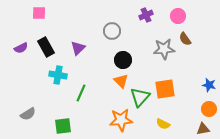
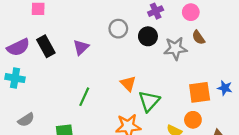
purple semicircle: (21, 48) -> (18, 47), size x1.5
black circle: (123, 60) -> (148, 36), moved
cyan cross: (58, 75) -> (15, 78), moved
orange square: (165, 89) -> (200, 92), moved
orange circle: (209, 109) -> (193, 120), moved

